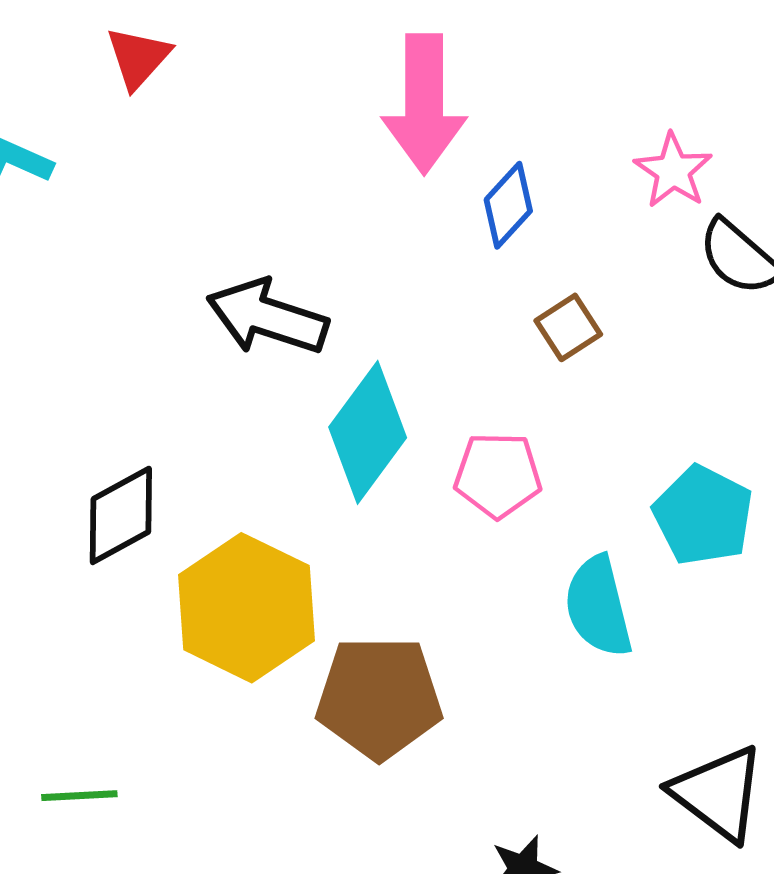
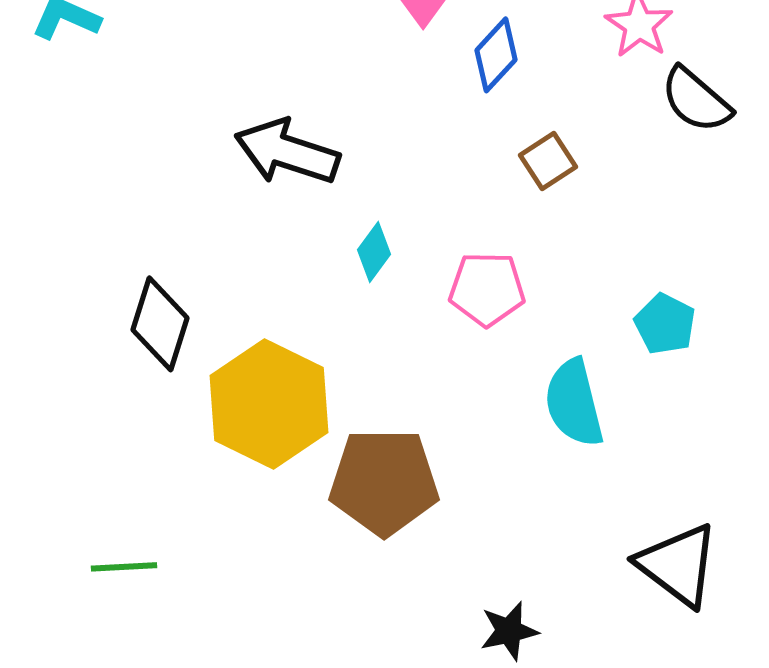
cyan diamond: (368, 432) -> (374, 252), size x0.5
black diamond: (121, 515) -> (160, 324), turned -44
cyan pentagon: (703, 515) -> (665, 324), size x0.7

